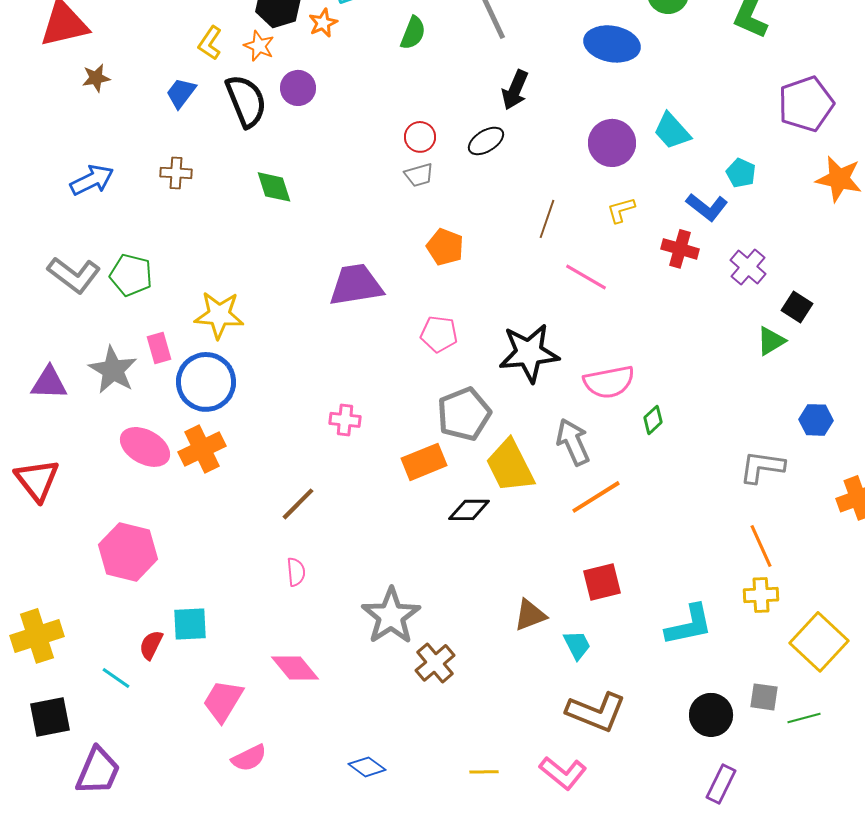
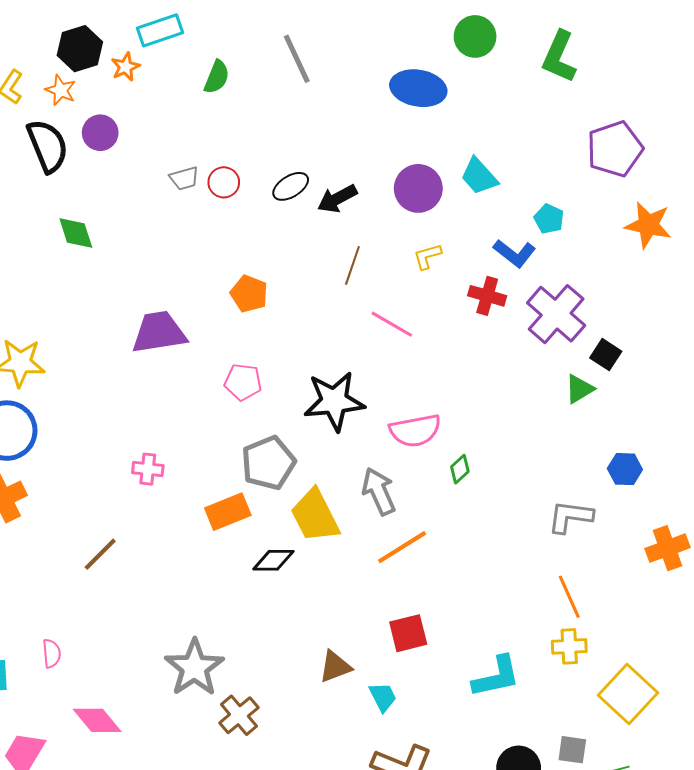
black arrow: (515, 90) -> (337, 199), moved, turned 39
gray trapezoid: (419, 175) -> (184, 178), moved
purple cross: (748, 267) -> (556, 314), size x1.6
pink semicircle: (296, 572) -> (52, 653), moved

